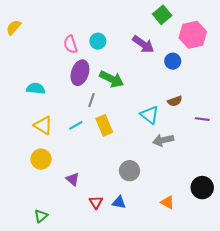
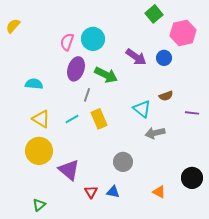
cyan circle: (98, 41) -> (93, 39), size x1.5
pink semicircle: (70, 44) -> (67, 42), turned 36
purple arrow: (143, 44) -> (136, 57), moved
yellow circle: (41, 159) -> (39, 151), size x1.4
purple triangle: (73, 179) -> (69, 170), size x1.6

